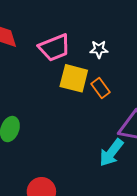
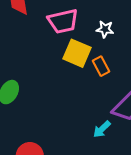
cyan arrow: (111, 153) -> (102, 129), size x0.7

